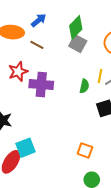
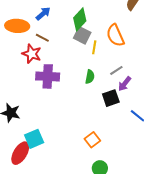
red star: (18, 72) -> (32, 54), moved, turned -30
yellow line: (100, 76) -> (94, 47), moved
orange square: (85, 150) -> (92, 140), turned 35

